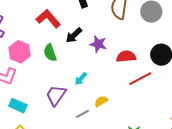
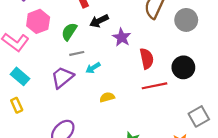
green semicircle: (50, 53) -> (69, 32), turned 36
red semicircle: (126, 56) -> (147, 59), turned 66
gray line: (83, 114) -> (77, 53), moved

